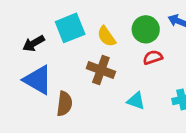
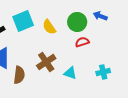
brown cross: (101, 70) -> (46, 62), moved, turned 36

